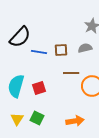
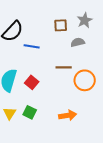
brown square: (61, 50) -> (61, 25), moved
red square: (39, 88) -> (32, 82), turned -32

